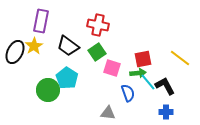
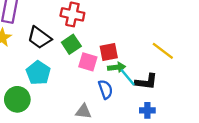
red square: (143, 59) -> (109, 52), moved
black L-shape: (165, 86) -> (146, 82), turned 125
green circle: (48, 90) -> (17, 99), moved

